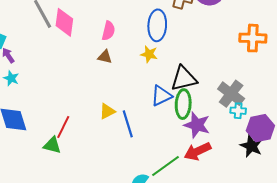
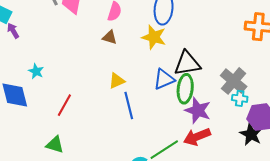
yellow star: (149, 54) -> (154, 37), size x1.4
cyan star: (11, 78) -> (36, 71), moved
yellow triangle: (107, 111) -> (117, 81), moved
green triangle: (52, 145) -> (55, 145), moved

